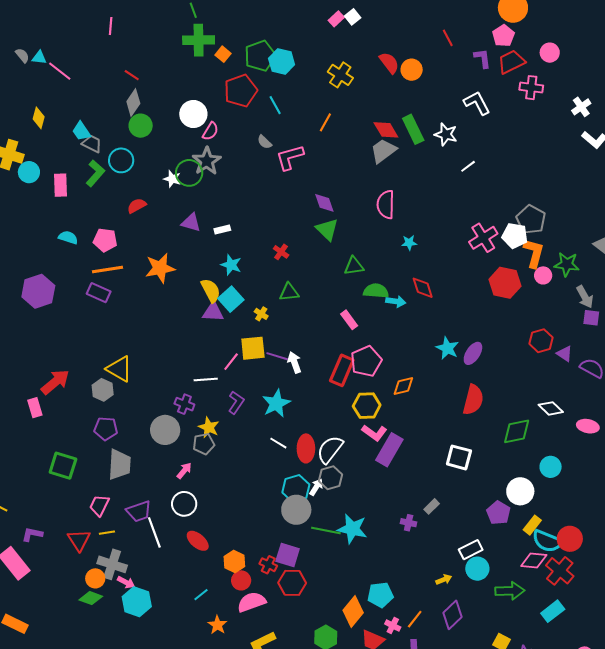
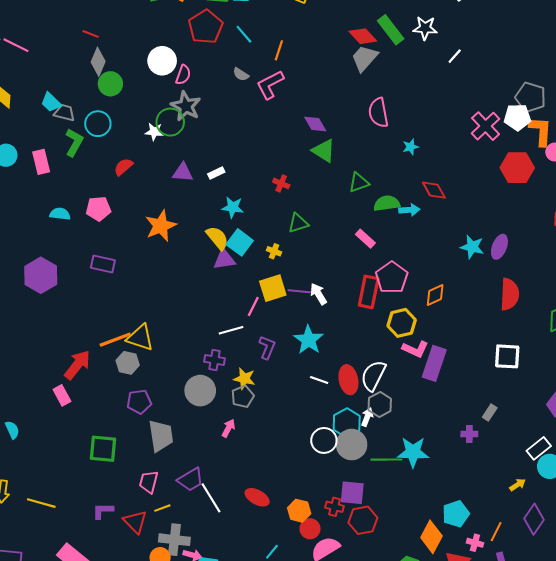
orange line: (325, 122) -> (279, 50), moved
orange line: (108, 270) -> (115, 340), moved
white circle: (184, 504) -> (324, 440), moved
purple L-shape: (32, 534) -> (103, 511), moved

